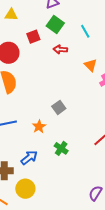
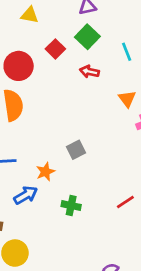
red square: (33, 37) -> (55, 49), turned -32
green cross: (61, 148) -> (71, 206), turned -32
blue arrow: (29, 158) -> (26, 195), moved

